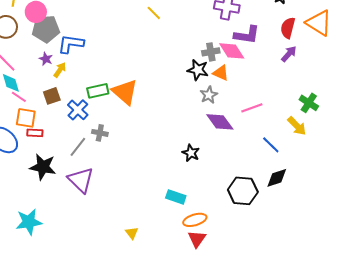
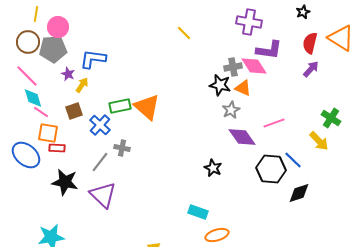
yellow line: (154, 13) -> (184, 33), moved
gray pentagon: (46, 29) -> (53, 49), moved
black hexagon: (243, 191) -> (271, 169), moved

